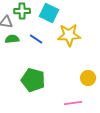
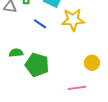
green semicircle: (12, 39) -> (16, 53), moved

